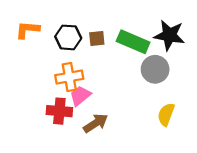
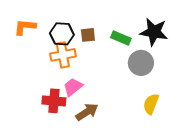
green rectangle: (133, 42) -> (121, 38), size x0.7
orange cross: (69, 77) -> (63, 55), moved

